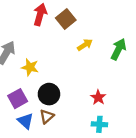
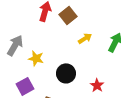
black circle: (49, 94) -> (66, 73), moved

